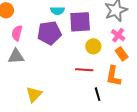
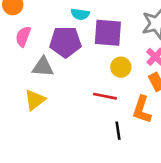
gray triangle: (16, 56) -> (43, 67), moved
yellow triangle: (34, 94) -> (35, 100), moved

